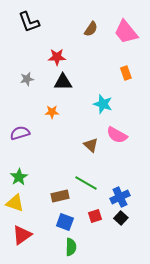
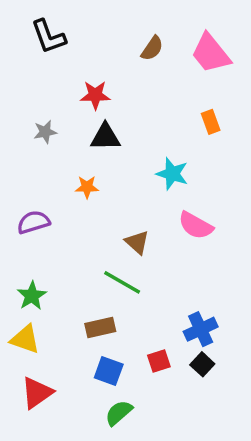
brown triangle: (91, 145) -> (137, 242), moved
green line: (86, 183) -> (122, 282), moved
green semicircle: (71, 247) -> (119, 413), turned -132

